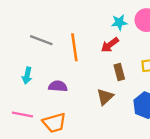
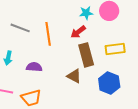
brown rectangle: (119, 72) -> (86, 55), size x1.6
brown triangle: (105, 97) -> (74, 76), turned -49

